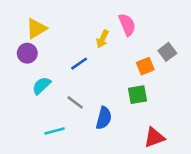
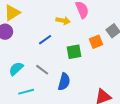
yellow arrow: (102, 39) -> (63, 21), turned -104
cyan semicircle: (41, 86) -> (16, 69), moved
green square: (137, 95) -> (74, 52), moved

